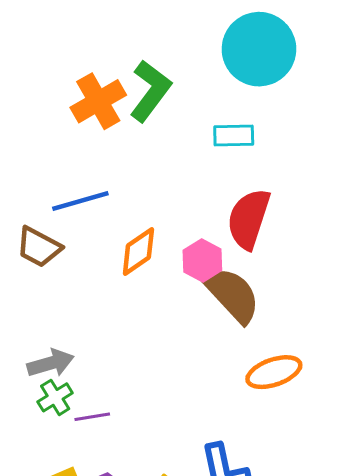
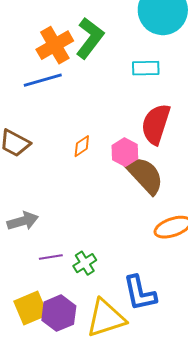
blue line: (80, 201) -> (43, 80), moved
orange diamond: (138, 252) -> (82, 146), size x0.7
green cross: (55, 397) -> (85, 263), moved

